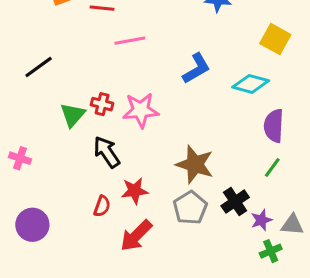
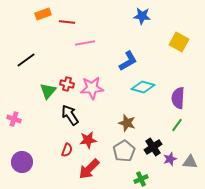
cyan diamond: (251, 84) -> (143, 87), moved
brown star: (195, 164) -> (127, 123), size x0.7
green cross: (271, 251) -> (141, 179), moved

